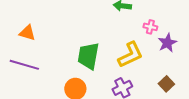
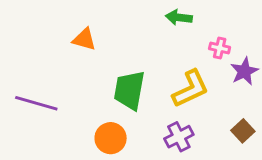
orange triangle: (27, 33) -> (84, 39), moved

